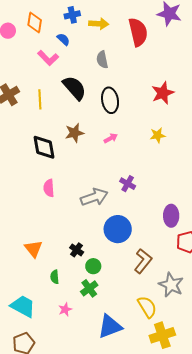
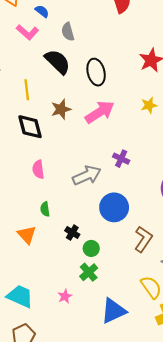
gray semicircle: (102, 60) -> (68, 32), moved
yellow line: (40, 99) -> (27, 90), moved
pink arrow: (111, 138) -> (100, 112), size x2.0
green semicircle: (55, 277) -> (45, 209), moved

